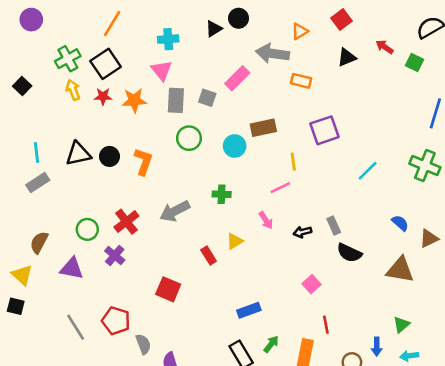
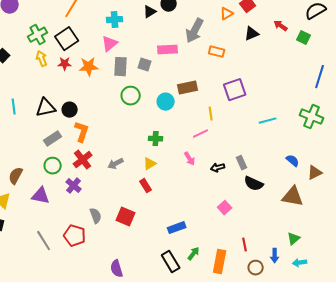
orange triangle: (300, 31) -> (227, 14), moved
gray arrow: (272, 53) -> (195, 31), turned -70
pink triangle: (162, 70) -> (110, 44), turned 30
pink rectangle: (237, 78) -> (168, 50), turned 42
orange L-shape: (143, 162) -> (82, 132), moved
cyan line: (368, 171) -> (268, 121), turned 30
gray rectangle: (38, 182) -> (53, 139), moved
gray arrow: (175, 211) -> (116, 164), moved, size x0.7
yellow triangle: (235, 241) -> (150, 164), moved
red square: (168, 289) -> (126, 217), moved
red line: (326, 325) -> (245, 245), moved
gray semicircle: (143, 344) -> (96, 216), moved

